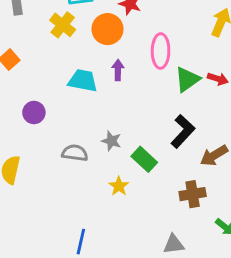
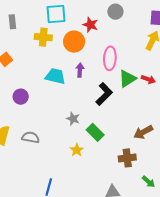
yellow cross: (63, 25) -> (43, 37), turned -36
black L-shape: (183, 131) -> (104, 94), moved
gray semicircle: (75, 153) -> (31, 137), moved

